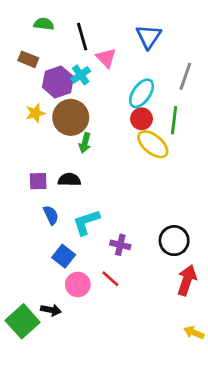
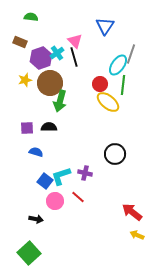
black line: (82, 37) -> (74, 57), moved
cyan ellipse: (142, 93) -> (118, 65), moved
green arrow: (85, 143) -> (60, 101), size x1.5
blue semicircle: (51, 215) -> (36, 152), turned -48
cyan L-shape: (86, 222) -> (61, 176), moved
black circle: (174, 241) -> (115, 154), moved
red arrow: (187, 280) -> (132, 212), moved, turned -70
green square: (23, 321) -> (29, 253), moved

